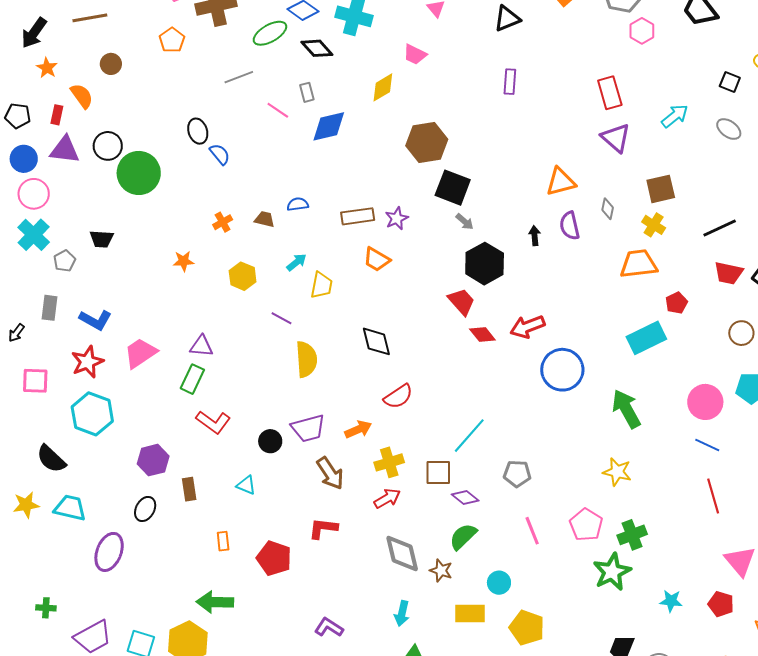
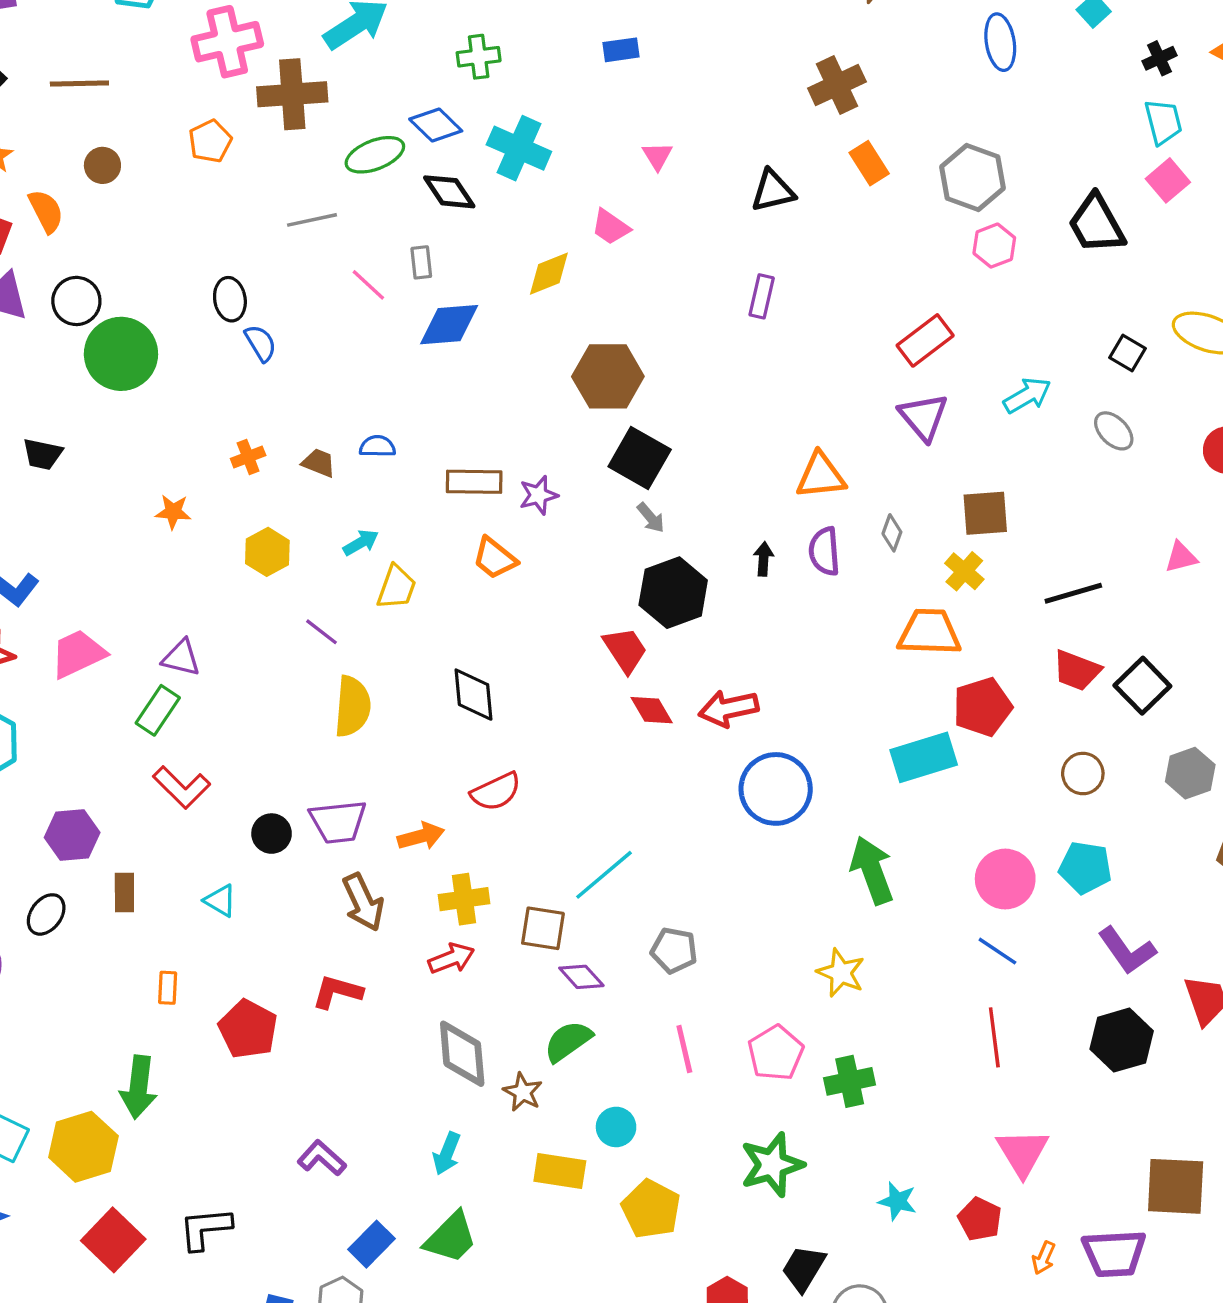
red rectangle: (610, 93) -> (925, 340), turned 60
red pentagon: (676, 303) -> (982, 707), size x1.6
green star: (612, 572) -> (772, 1165), moved
green arrow: (215, 602) -> (139, 1087), turned -93

